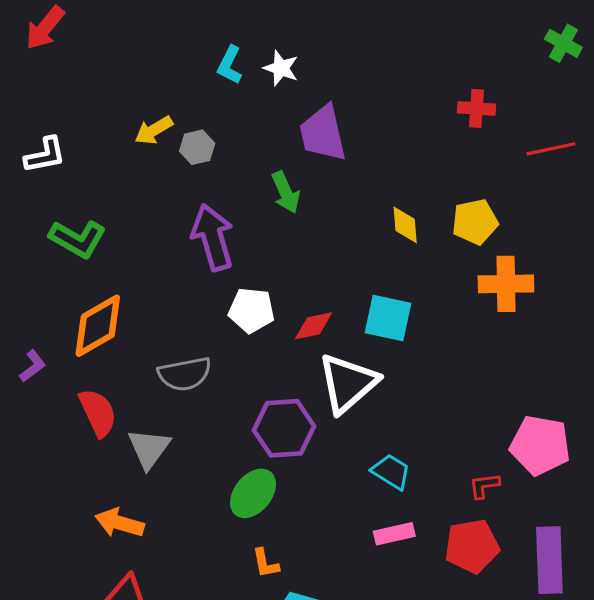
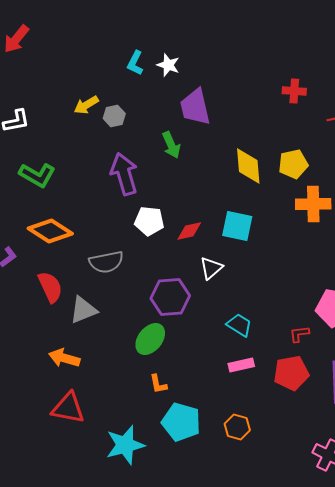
yellow diamond: (405, 225) -> (248, 166), size x1.5
orange diamond: (98, 326) -> (50, 231), turned 63
white triangle: (348, 383) -> (211, 268), size x0.6
gray triangle: (149, 448) -> (83, 310), turned 32

